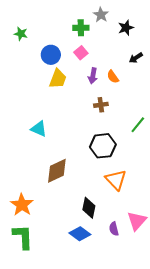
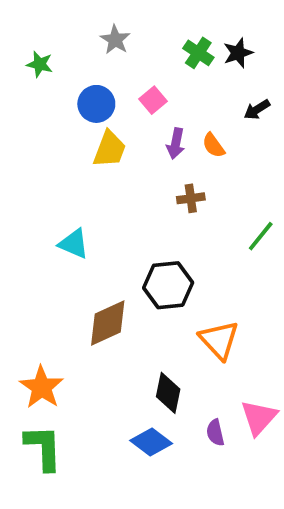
gray star: (101, 15) -> (115, 40), moved
green cross: (81, 28) -> (198, 53), moved, turned 35
black hexagon: (103, 146) -> (168, 285), moved

